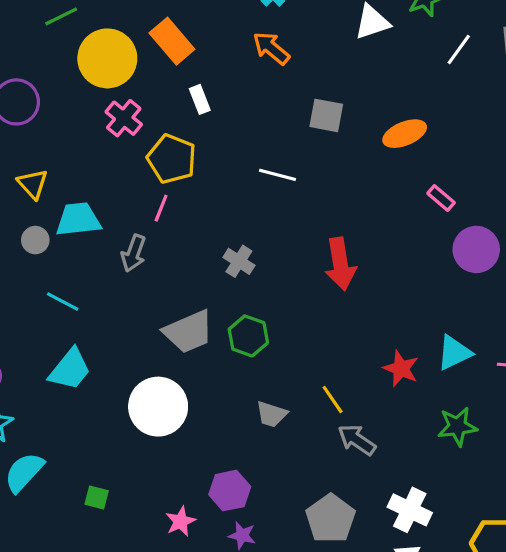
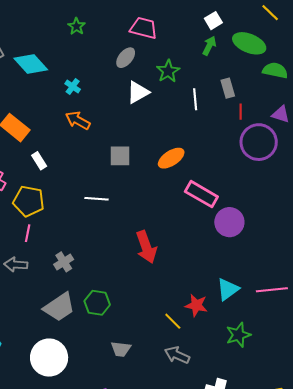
white line: (459, 50) -> (195, 99), turned -30
pink rectangle: (441, 198) -> (201, 194), size x1.8
gray arrow: (134, 253) -> (16, 265), turned 85
gray cross: (239, 261) -> (64, 262), moved, turned 36
yellow line: (333, 400) -> (173, 321), moved

